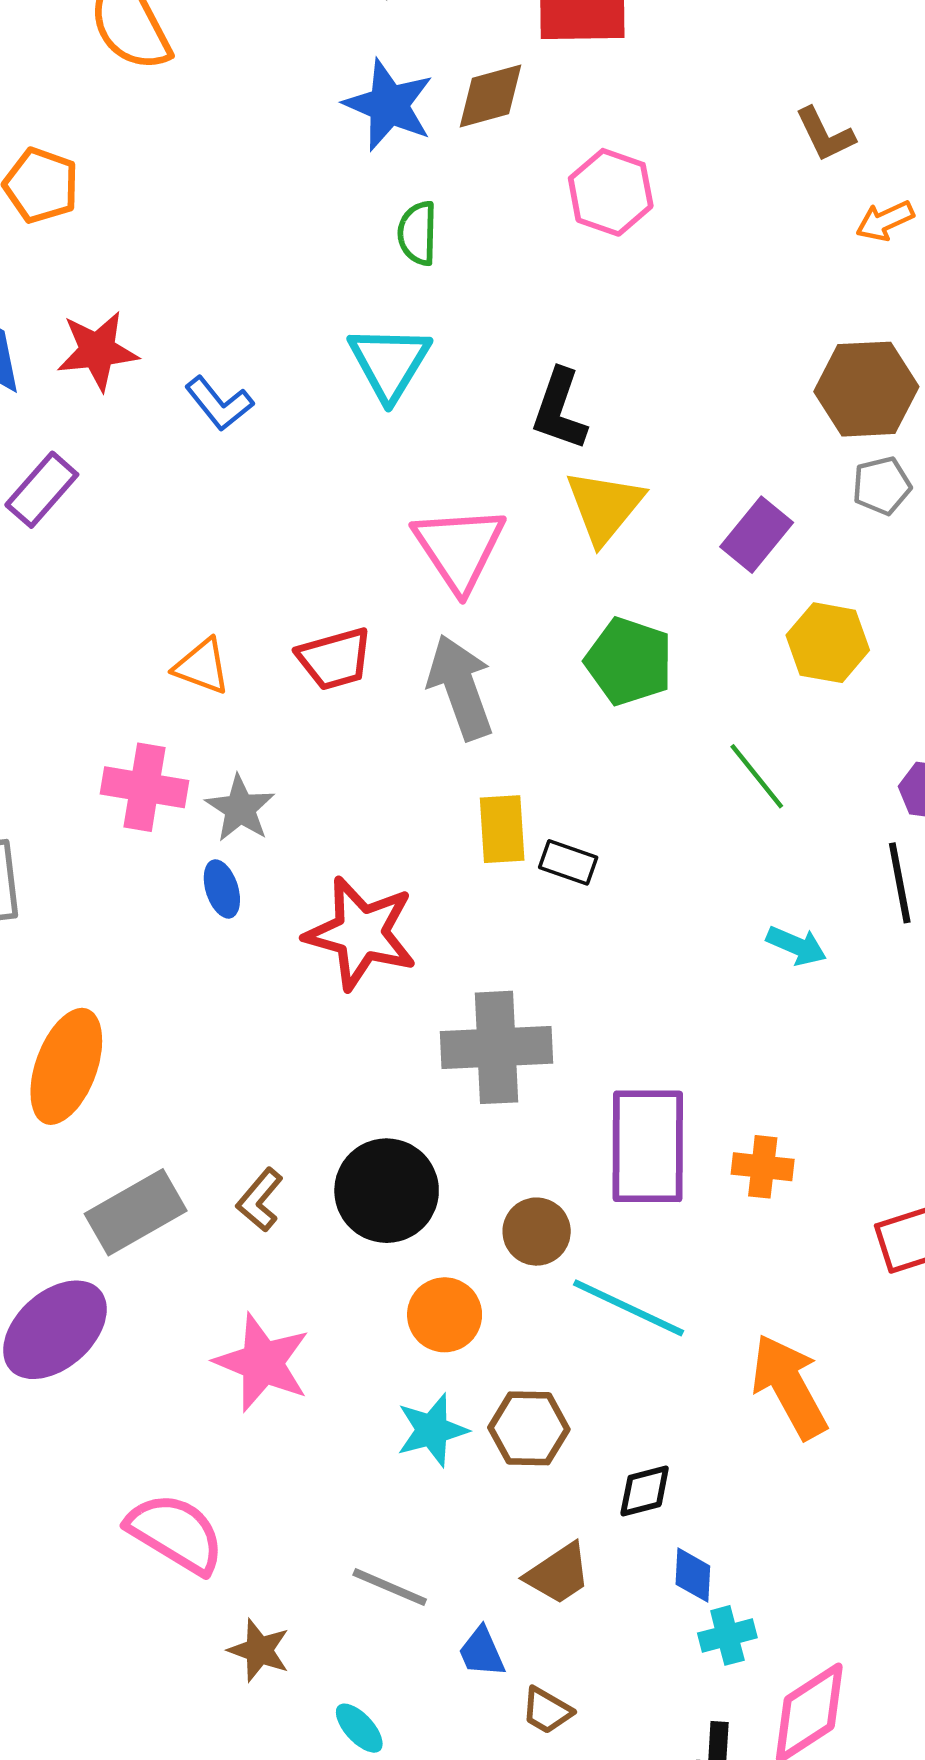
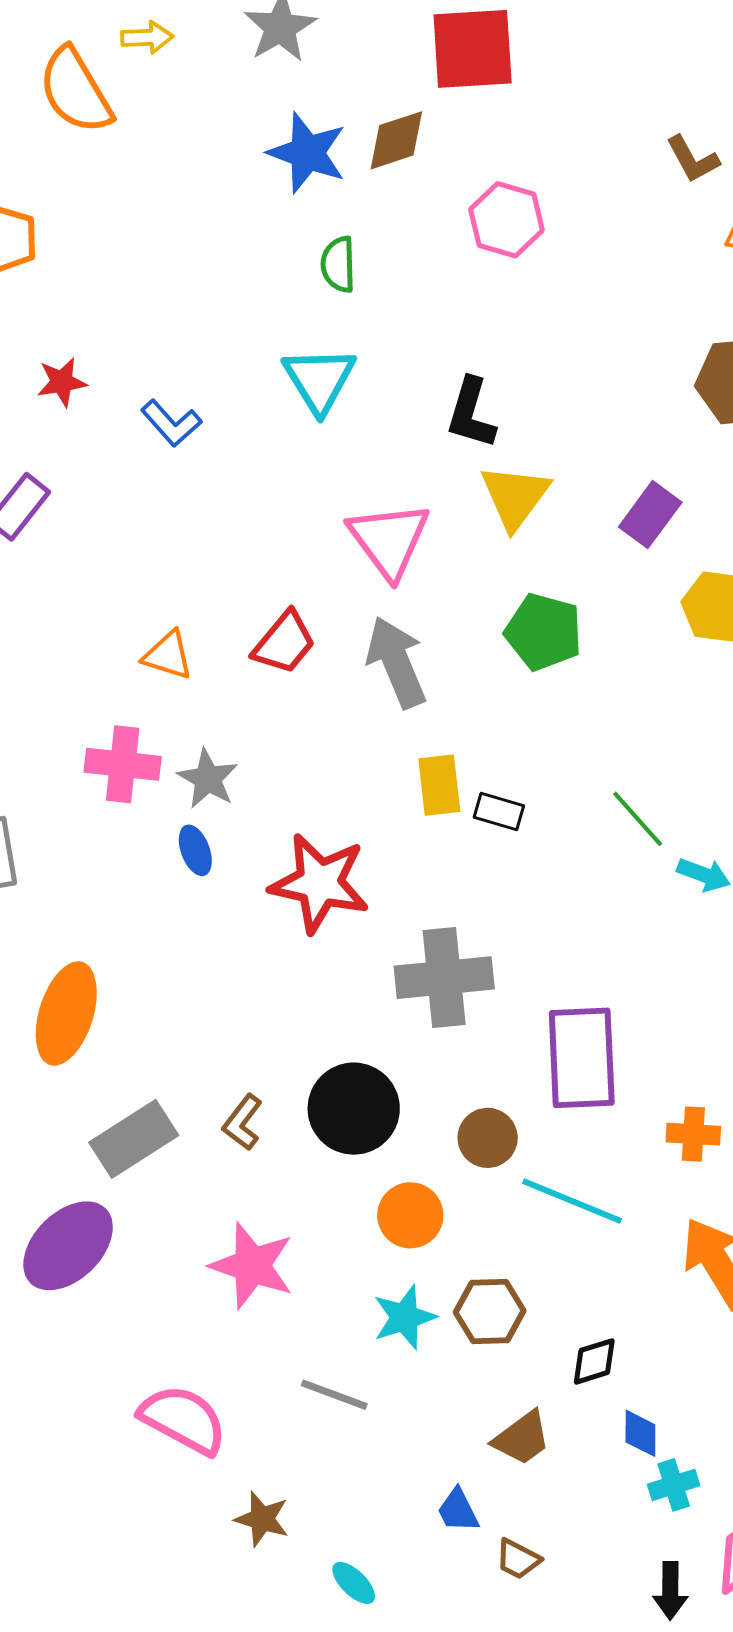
red star: (97, 351) -> (62, 382), size x0.7
red trapezoid: (335, 659) -> (284, 643), turned -32
green line: (757, 776) -> (638, 819), moved
orange cross: (763, 1167) -> (693, 1134), moved
gray line: (390, 1587) -> (334, 1395), moved

